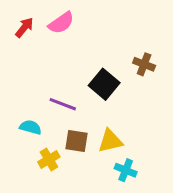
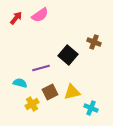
purple line: (63, 104) -> (41, 68), turned -36
brown square: (77, 141) -> (50, 92), turned -35
cyan cross: (126, 170) -> (91, 108), moved

